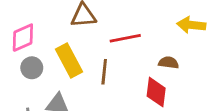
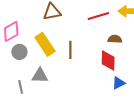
red line: (125, 38) -> (98, 16), moved

